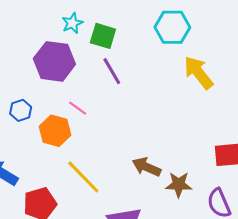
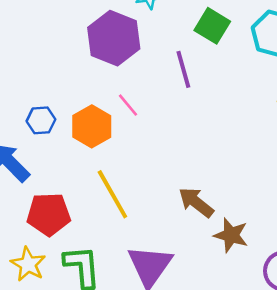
green square: (103, 36) -> (212, 26), moved
blue hexagon: (21, 110) -> (41, 120), moved

